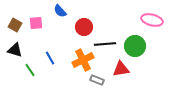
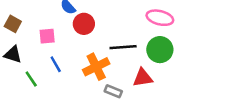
pink ellipse: (152, 20) -> (160, 18), moved
pink square: (36, 23) -> (47, 36), moved
red circle: (84, 27) -> (84, 24), moved

